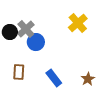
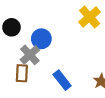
gray cross: (26, 29) -> (30, 55), moved

